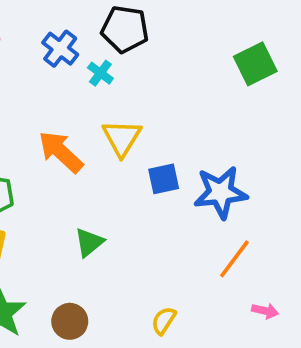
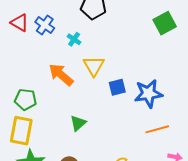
blue cross: (60, 49) -> (45, 25), moved
cyan cross: (100, 73) -> (74, 39), moved
orange line: (234, 259) -> (157, 129), turned 40

